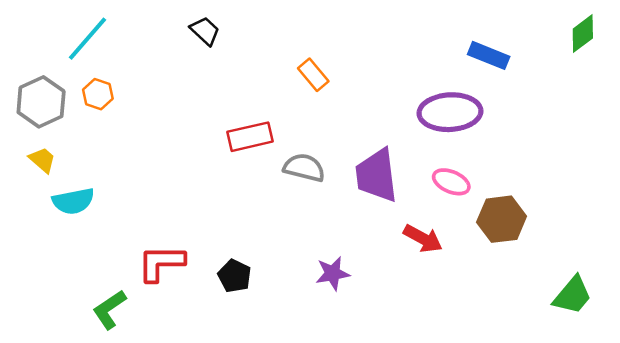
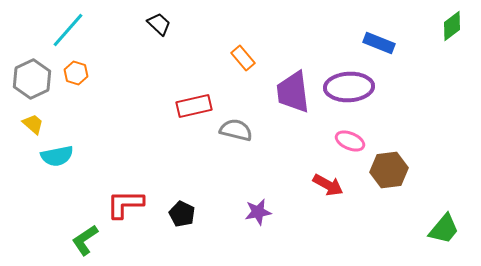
purple trapezoid: (376, 175) -> (293, 92), moved

